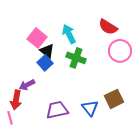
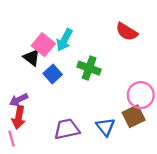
cyan arrow: (69, 34) -> (64, 40), moved, turned -126
black triangle: (47, 51) -> (32, 58), moved
pink circle: (120, 51) -> (141, 95), moved
purple arrow: (27, 85) -> (19, 100), moved

